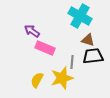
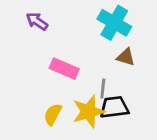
purple arrow: (32, 31) -> (37, 21), moved
black trapezoid: (93, 56) -> (114, 107), moved

